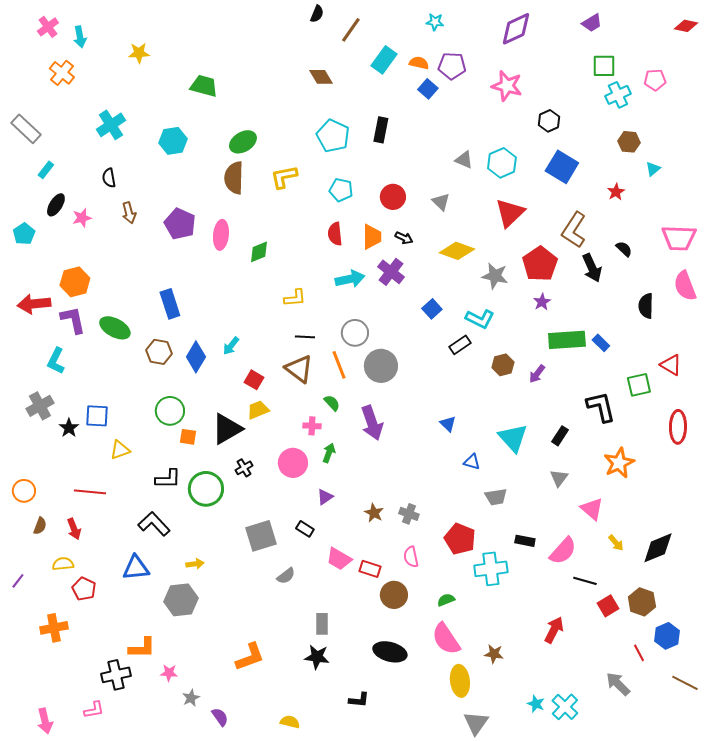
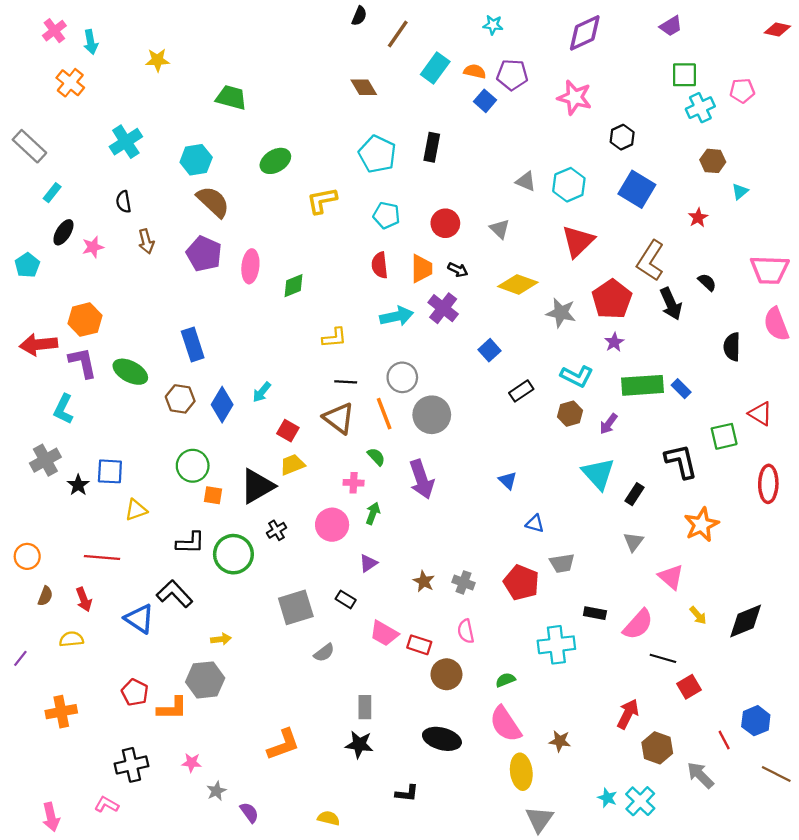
brown semicircle: (234, 178) -> (213, 202), moved, turned 132
cyan L-shape: (480, 319) -> (577, 376), moved
cyan triangle: (513, 438) -> (598, 474), moved
red pentagon: (460, 539) -> (521, 582), moved
blue triangle: (136, 568) -> (139, 619), moved, turned 40
red pentagon: (84, 589) -> (135, 692), moved
brown hexagon: (642, 602) -> (657, 748), moved
orange L-shape: (142, 648) -> (172, 708), moved
pink L-shape: (94, 710) -> (107, 805), turned -140

